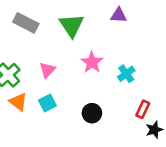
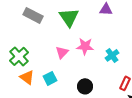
pink star: (92, 62) -> (85, 46), turned -30
pink triangle: (47, 70) -> (62, 52), moved

